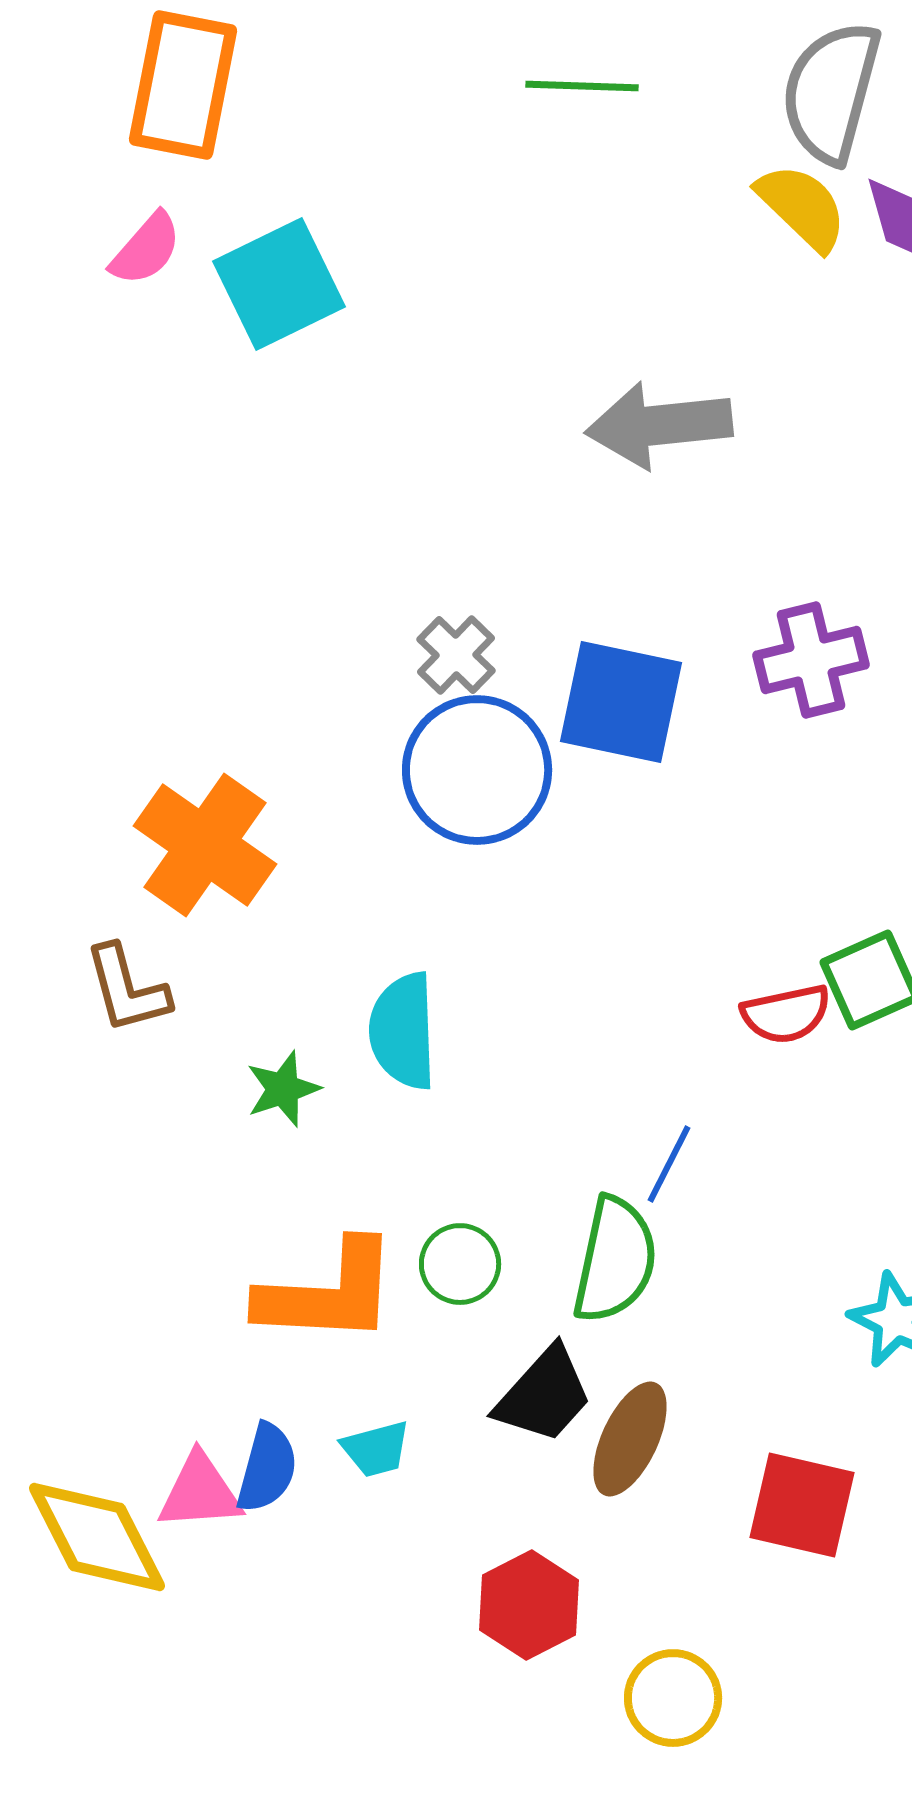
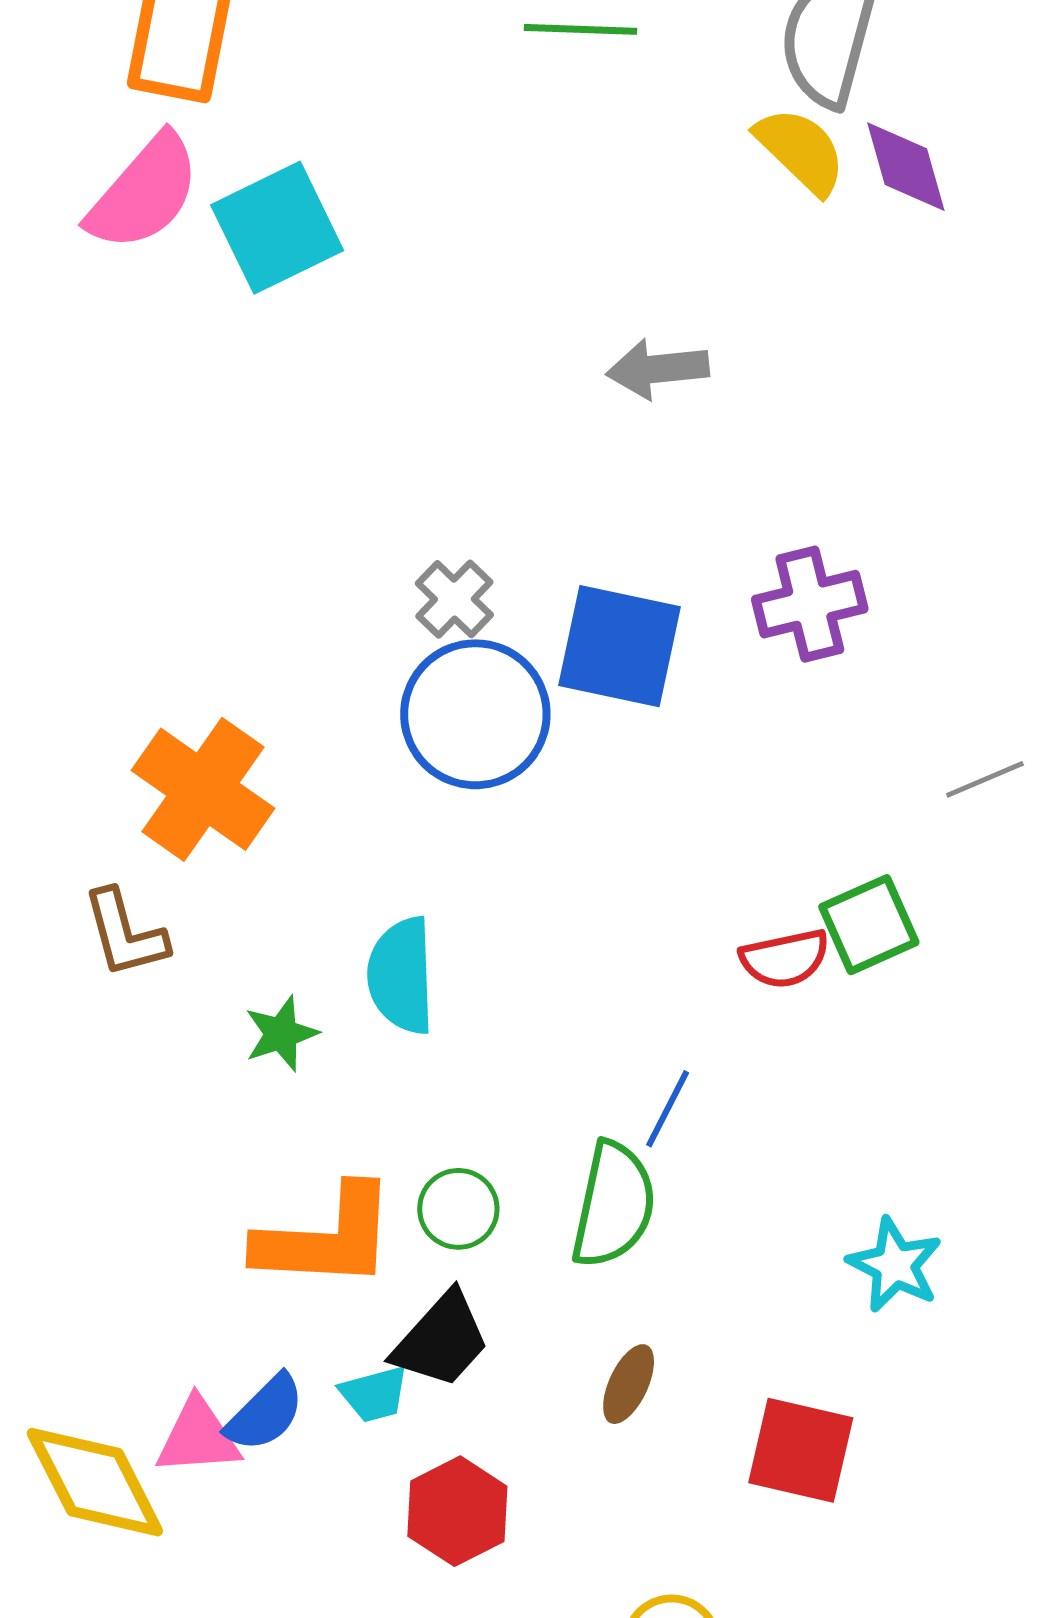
pink semicircle: (146, 249) -> (144, 193), size x1.6
gray arrow: (659, 425) -> (658, 369), size x0.7
black trapezoid: (544, 1395) -> (441, 1340), moved
brown ellipse: (630, 1439) -> (629, 1384), size x0.7
blue semicircle: (267, 1468) -> (265, 1413), turned 30
red hexagon: (529, 1605) -> (457, 1511), moved

